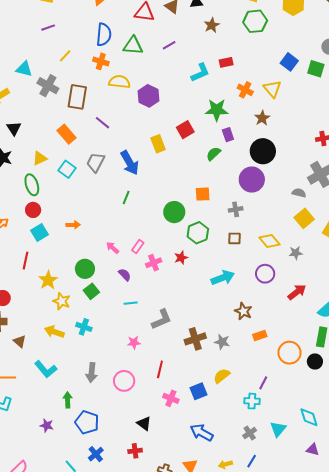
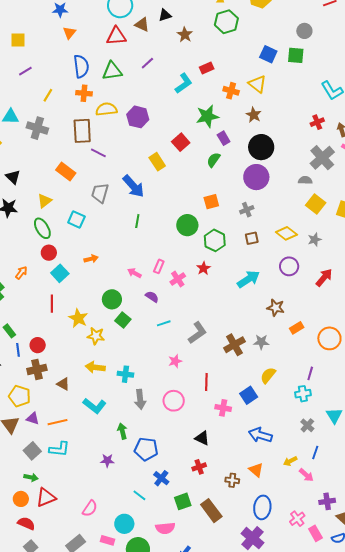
brown rectangle: (77, 97) -> (82, 131), moved
cyan square: (67, 169) -> (76, 219), moved
cyan cross: (84, 327) -> (125, 374), moved

